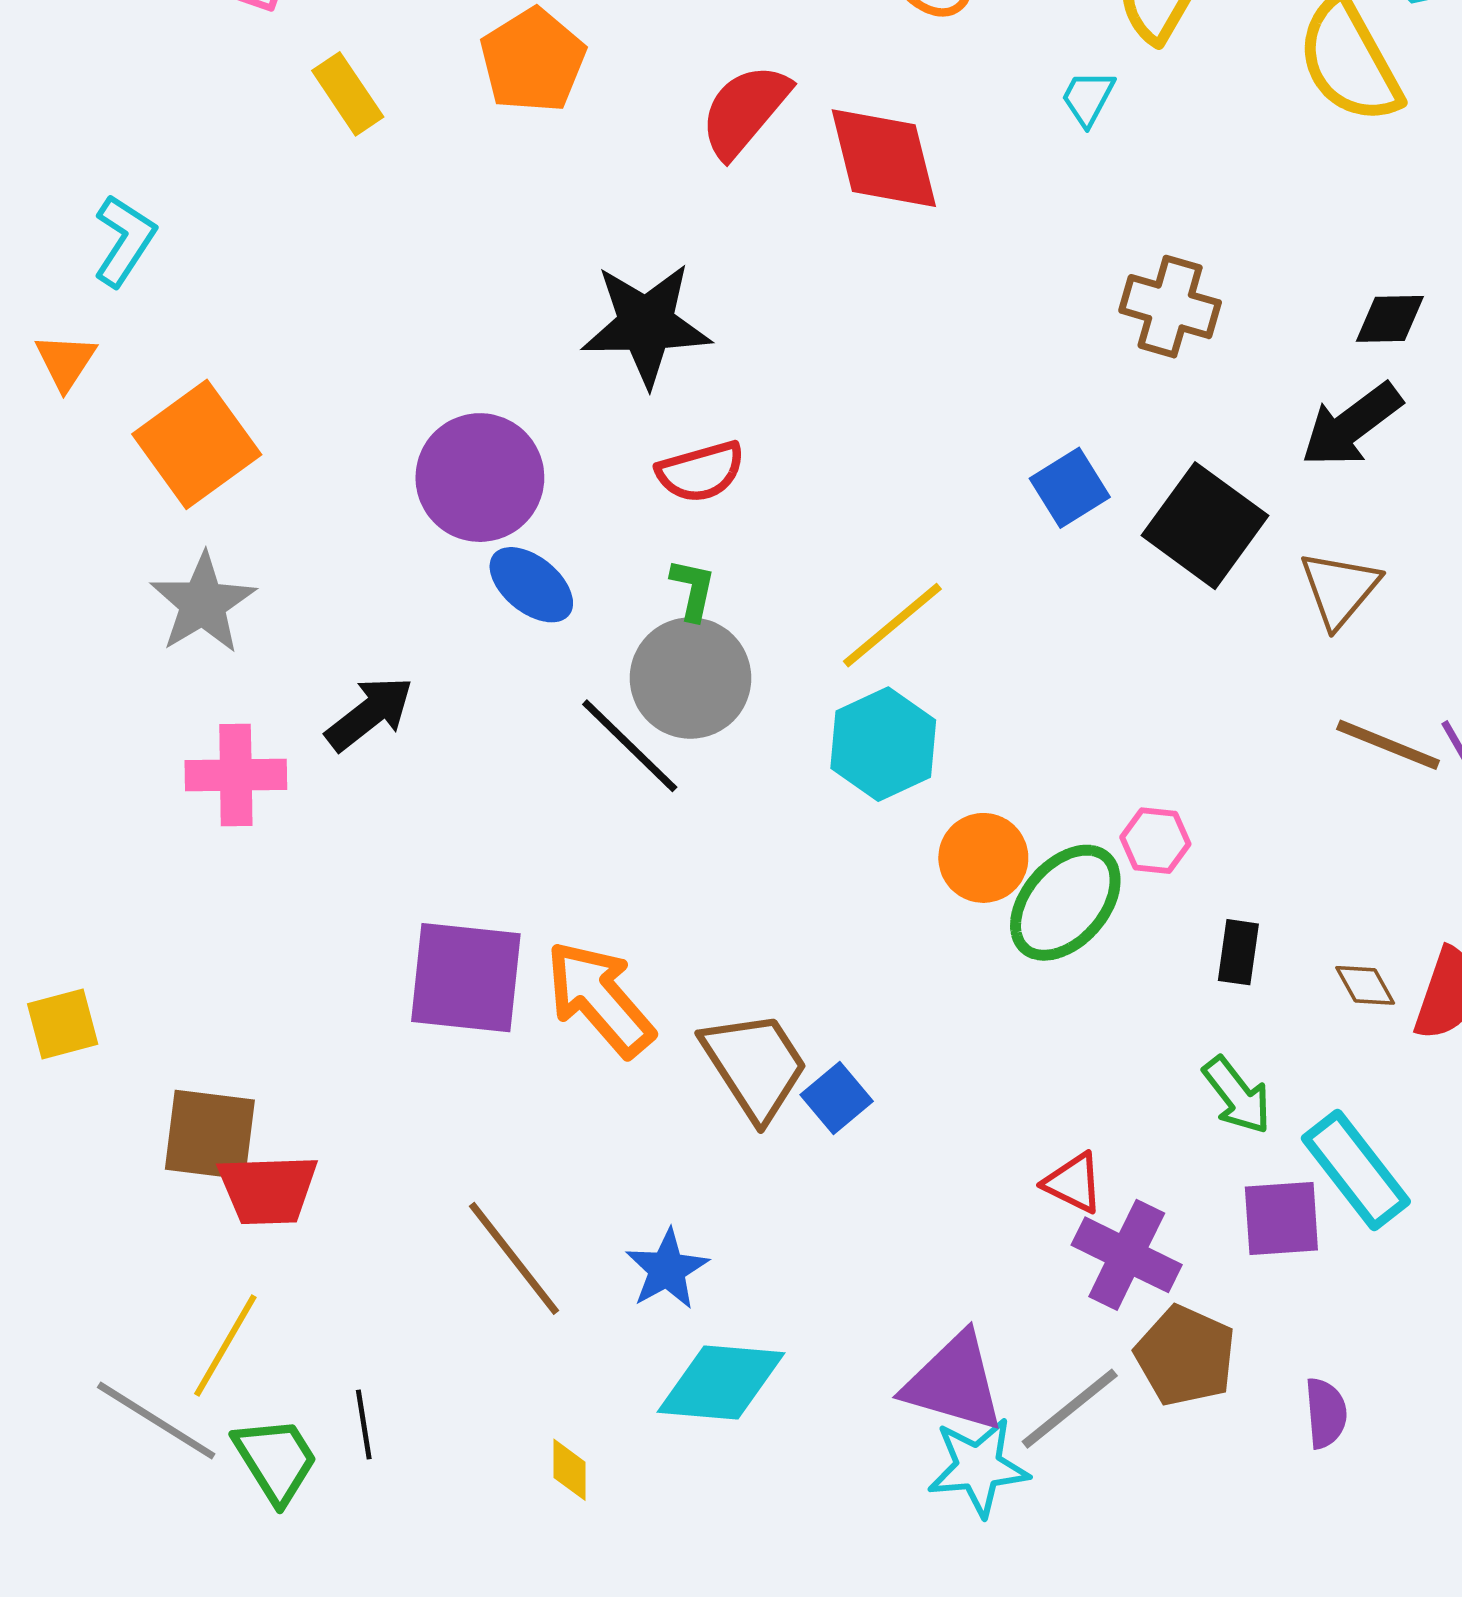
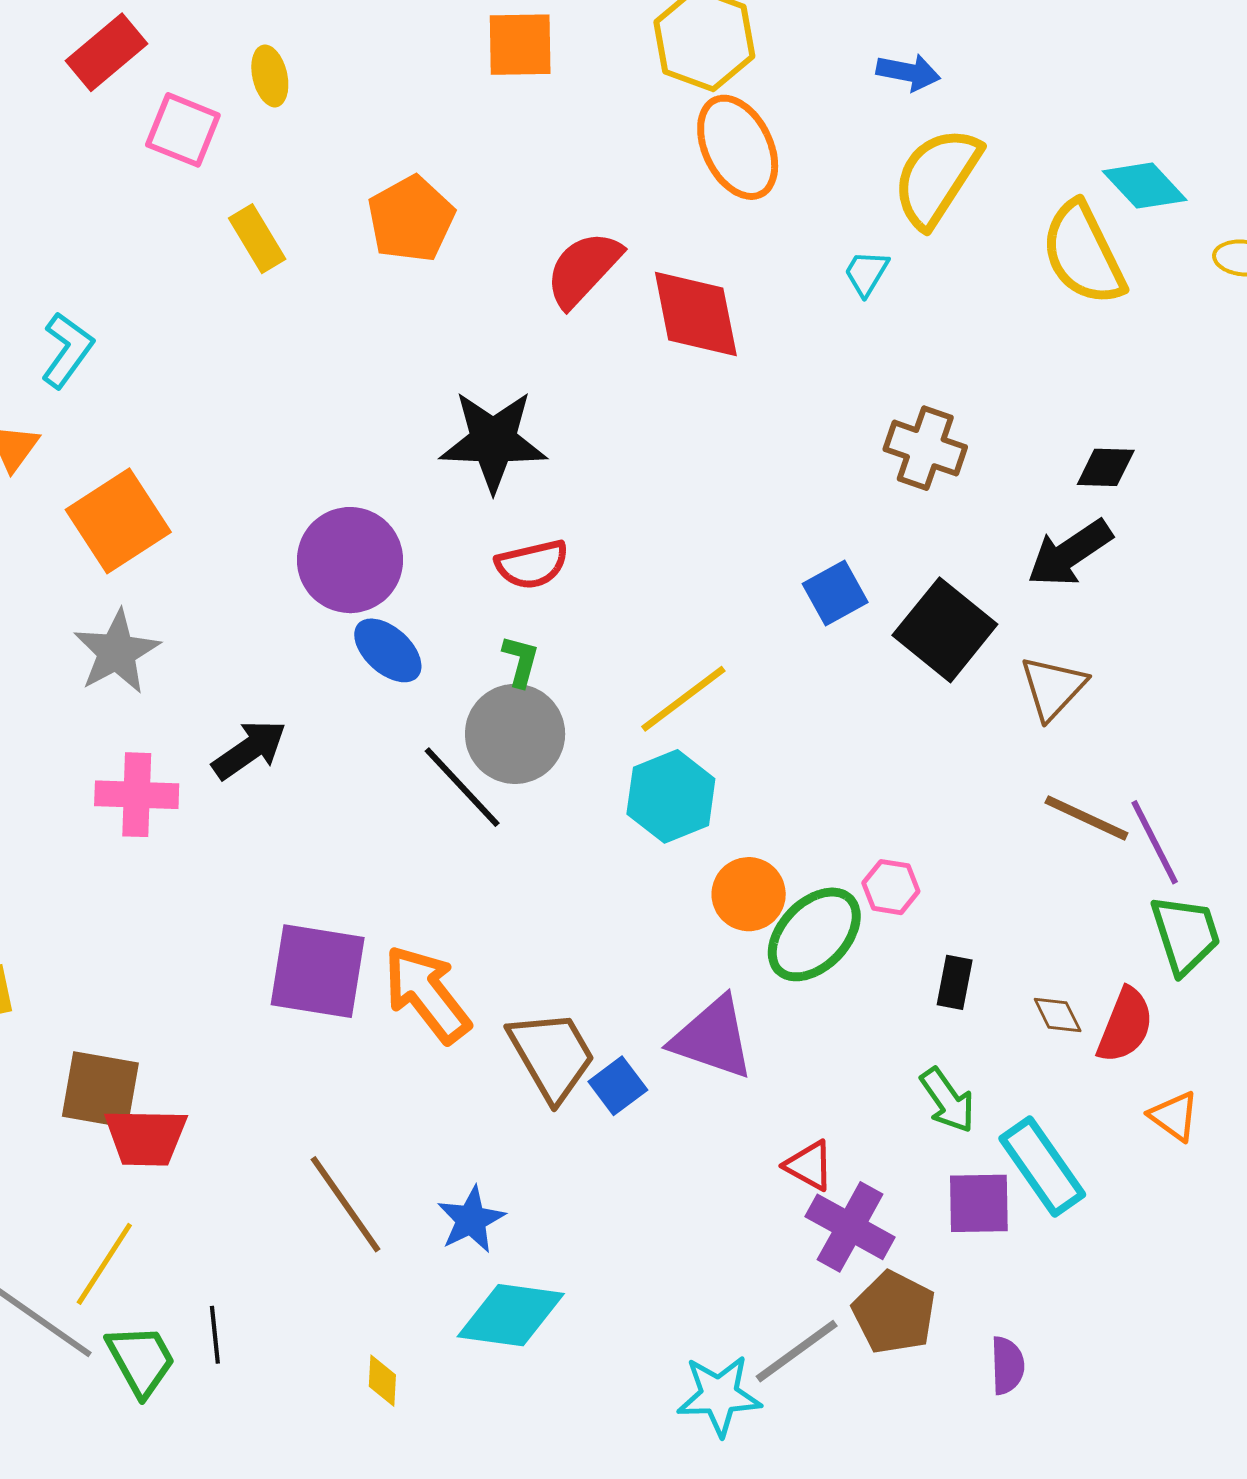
purple triangle: (954, 1383) -> (713, 1038), moved

